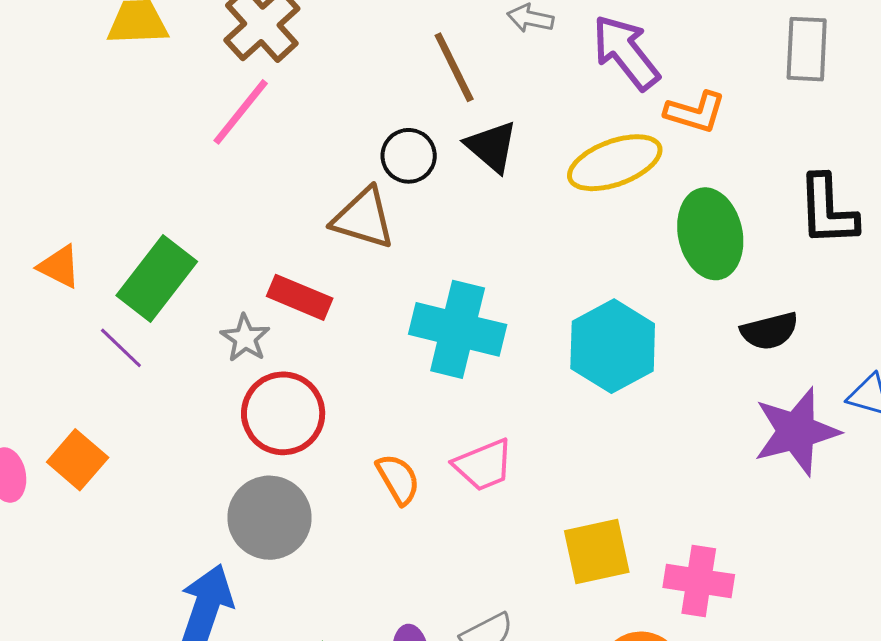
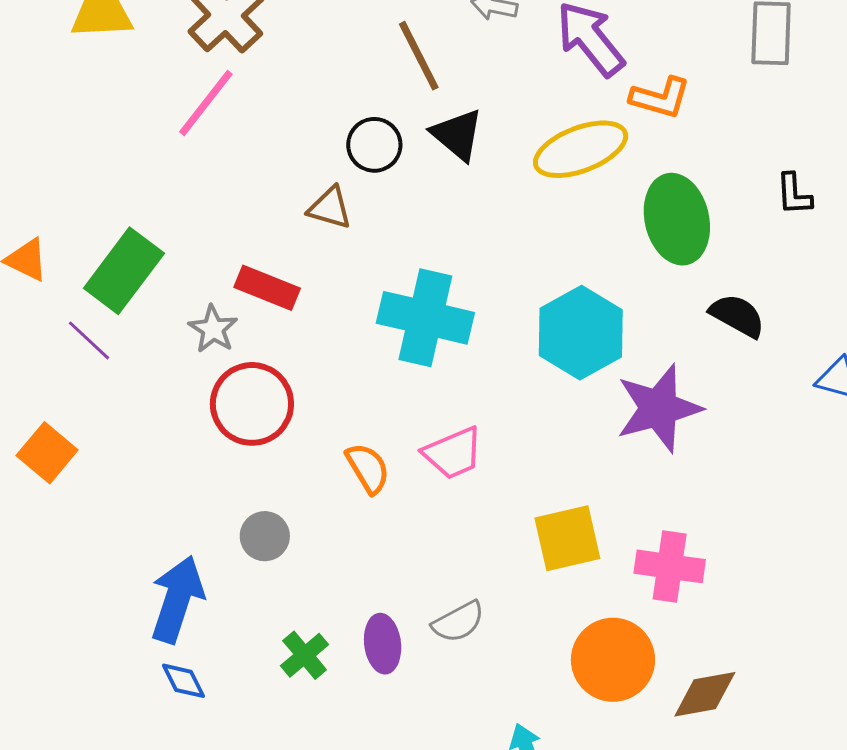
black L-shape: (828, 210) -> (794, 194), size x0.6
brown triangle: (363, 218) -> (330, 208), size x0.7
black semicircle: (769, 331) -> (737, 316), turned -136
purple star: (796, 432) -> (659, 408), moved
gray circle: (269, 518) -> (265, 536), moved, size x0.6

